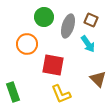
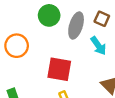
orange circle: (27, 44) -> (17, 46), moved

